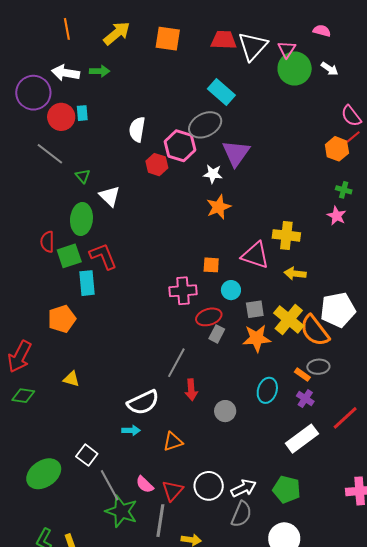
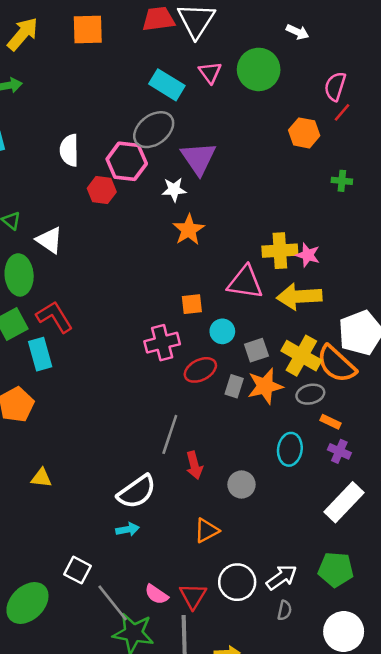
pink triangle: (287, 49) -> (210, 72), moved
green circle: (295, 69) -> (259, 69), moved
pink semicircle: (351, 116) -> (335, 86), turned 65
orange hexagon: (337, 149) -> (304, 133), moved
pink star: (337, 216) -> (308, 255), moved
yellow arrow: (295, 274) -> (299, 297), size x1.6
gray rectangle: (217, 334) -> (234, 386), moved
gray ellipse: (318, 367) -> (310, 394), moved
orange triangle: (173, 442) -> (207, 530), moved
gray semicircle: (241, 514) -> (285, 610), size x0.6

